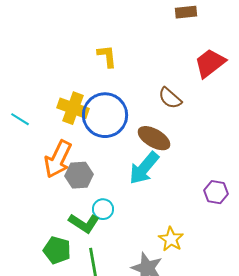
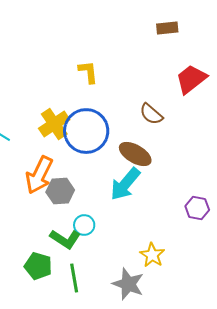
yellow cross: (73, 108) -> (54, 124), turned 36

